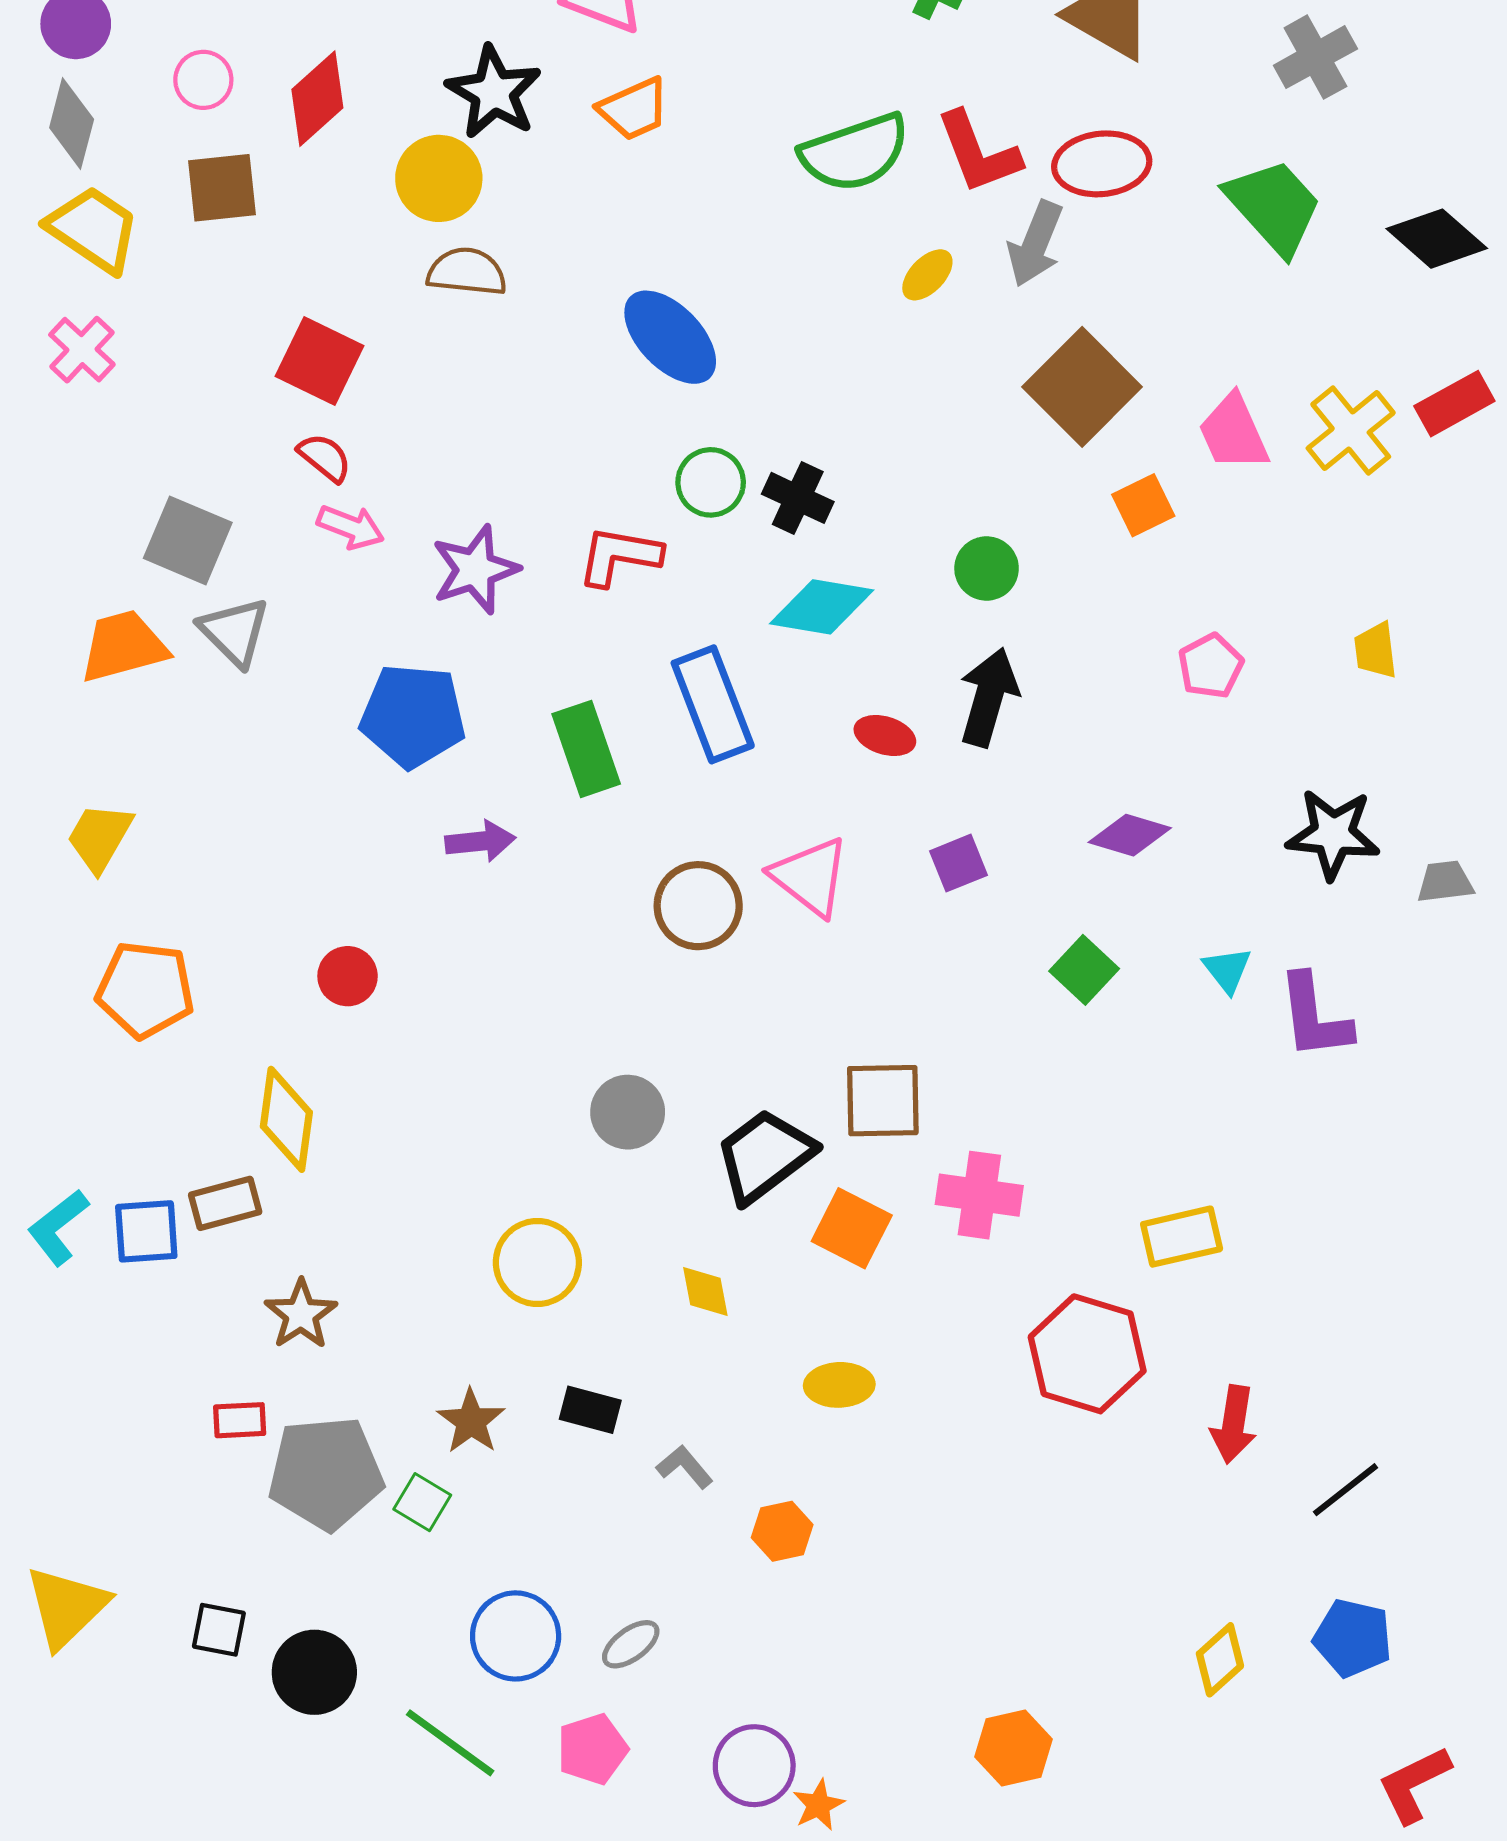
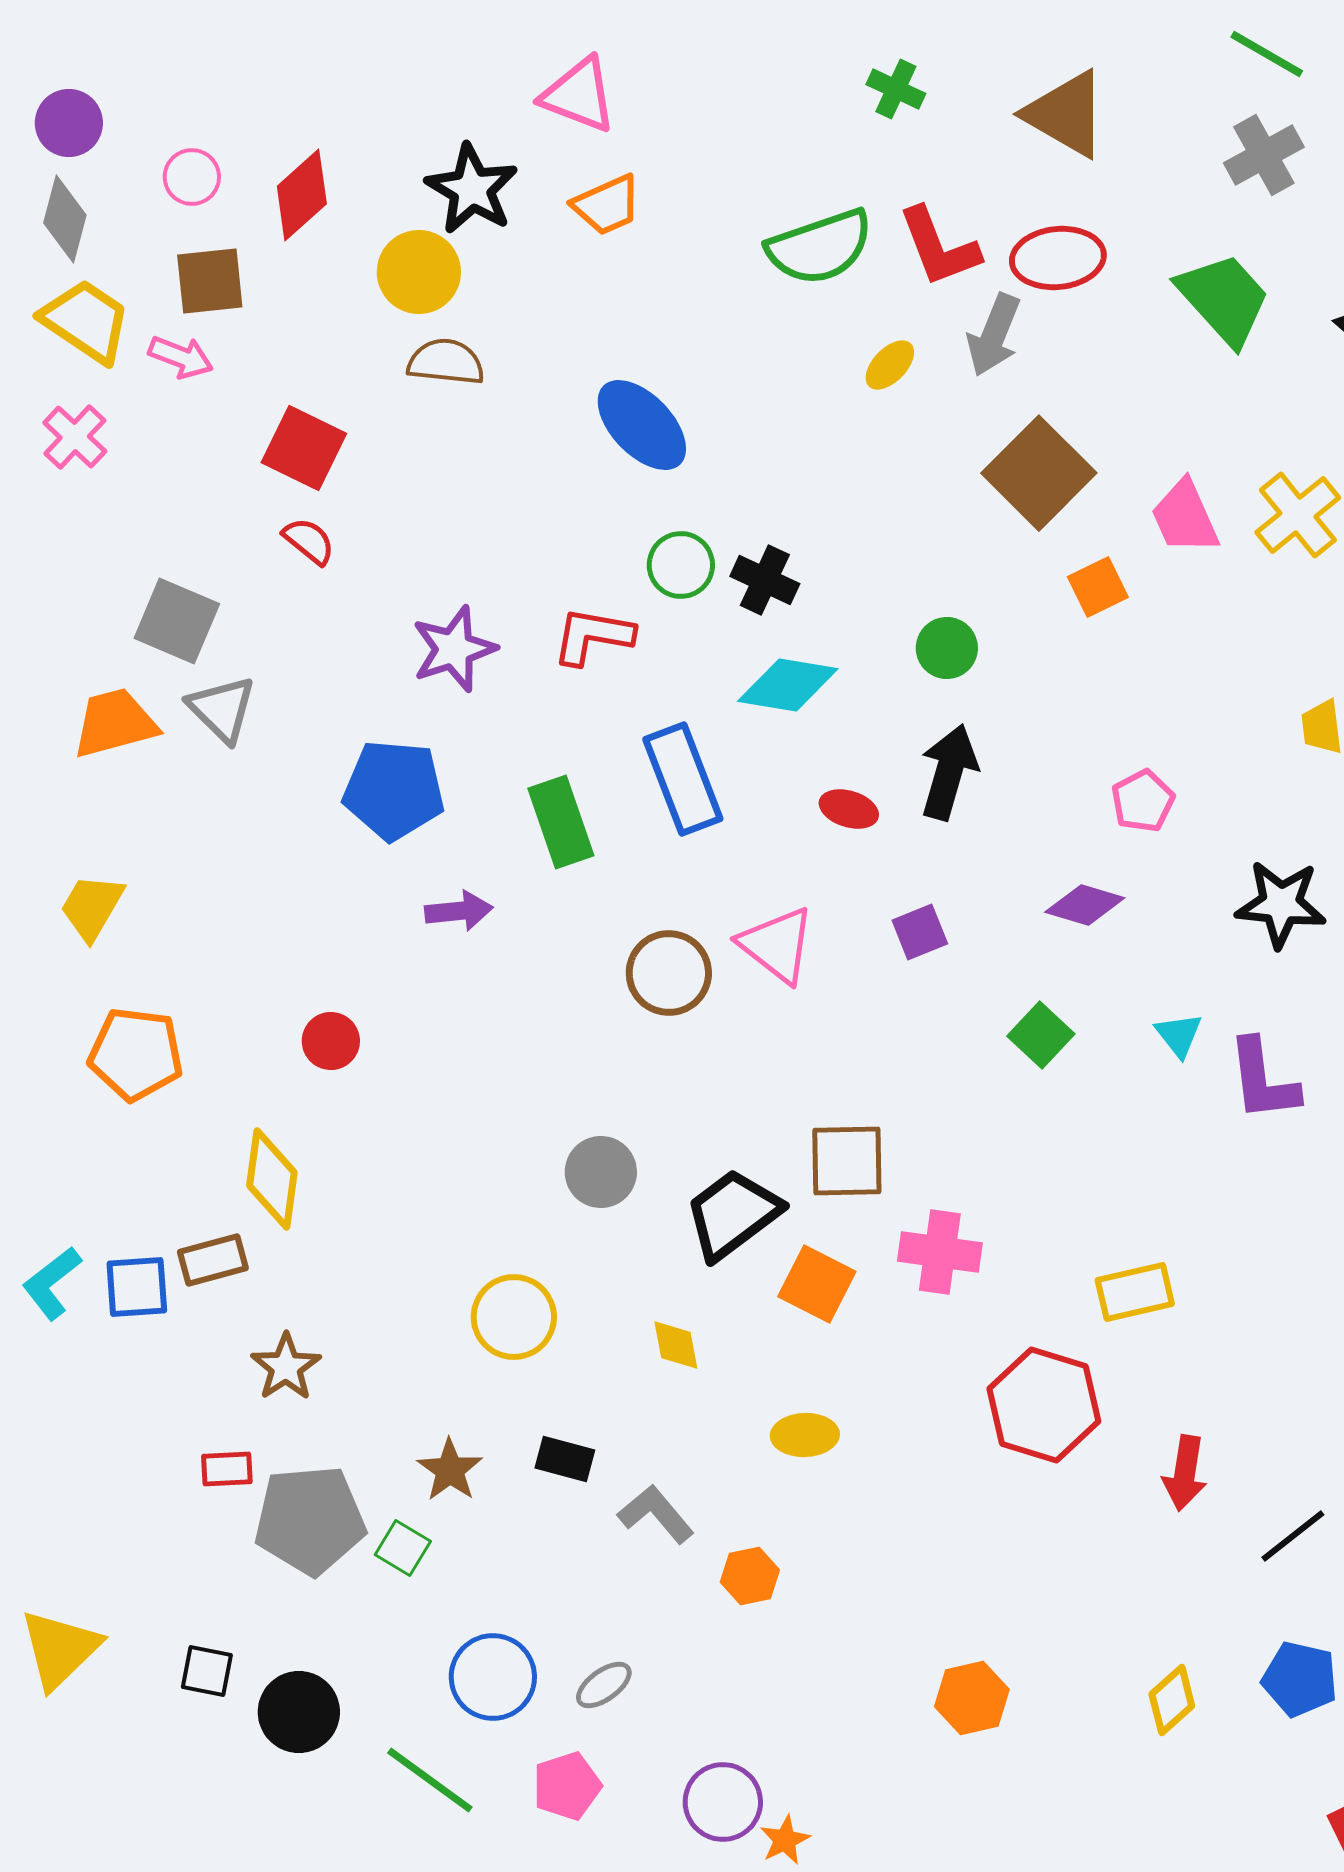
pink arrow: (351, 527) -> (181, 357), moved
pink pentagon: (1211, 666) -> (1143, 801), moved
gray L-shape: (685, 1467) -> (656, 1514), size x1.4
orange hexagon: (1014, 1748) -> (972, 1698), moved

